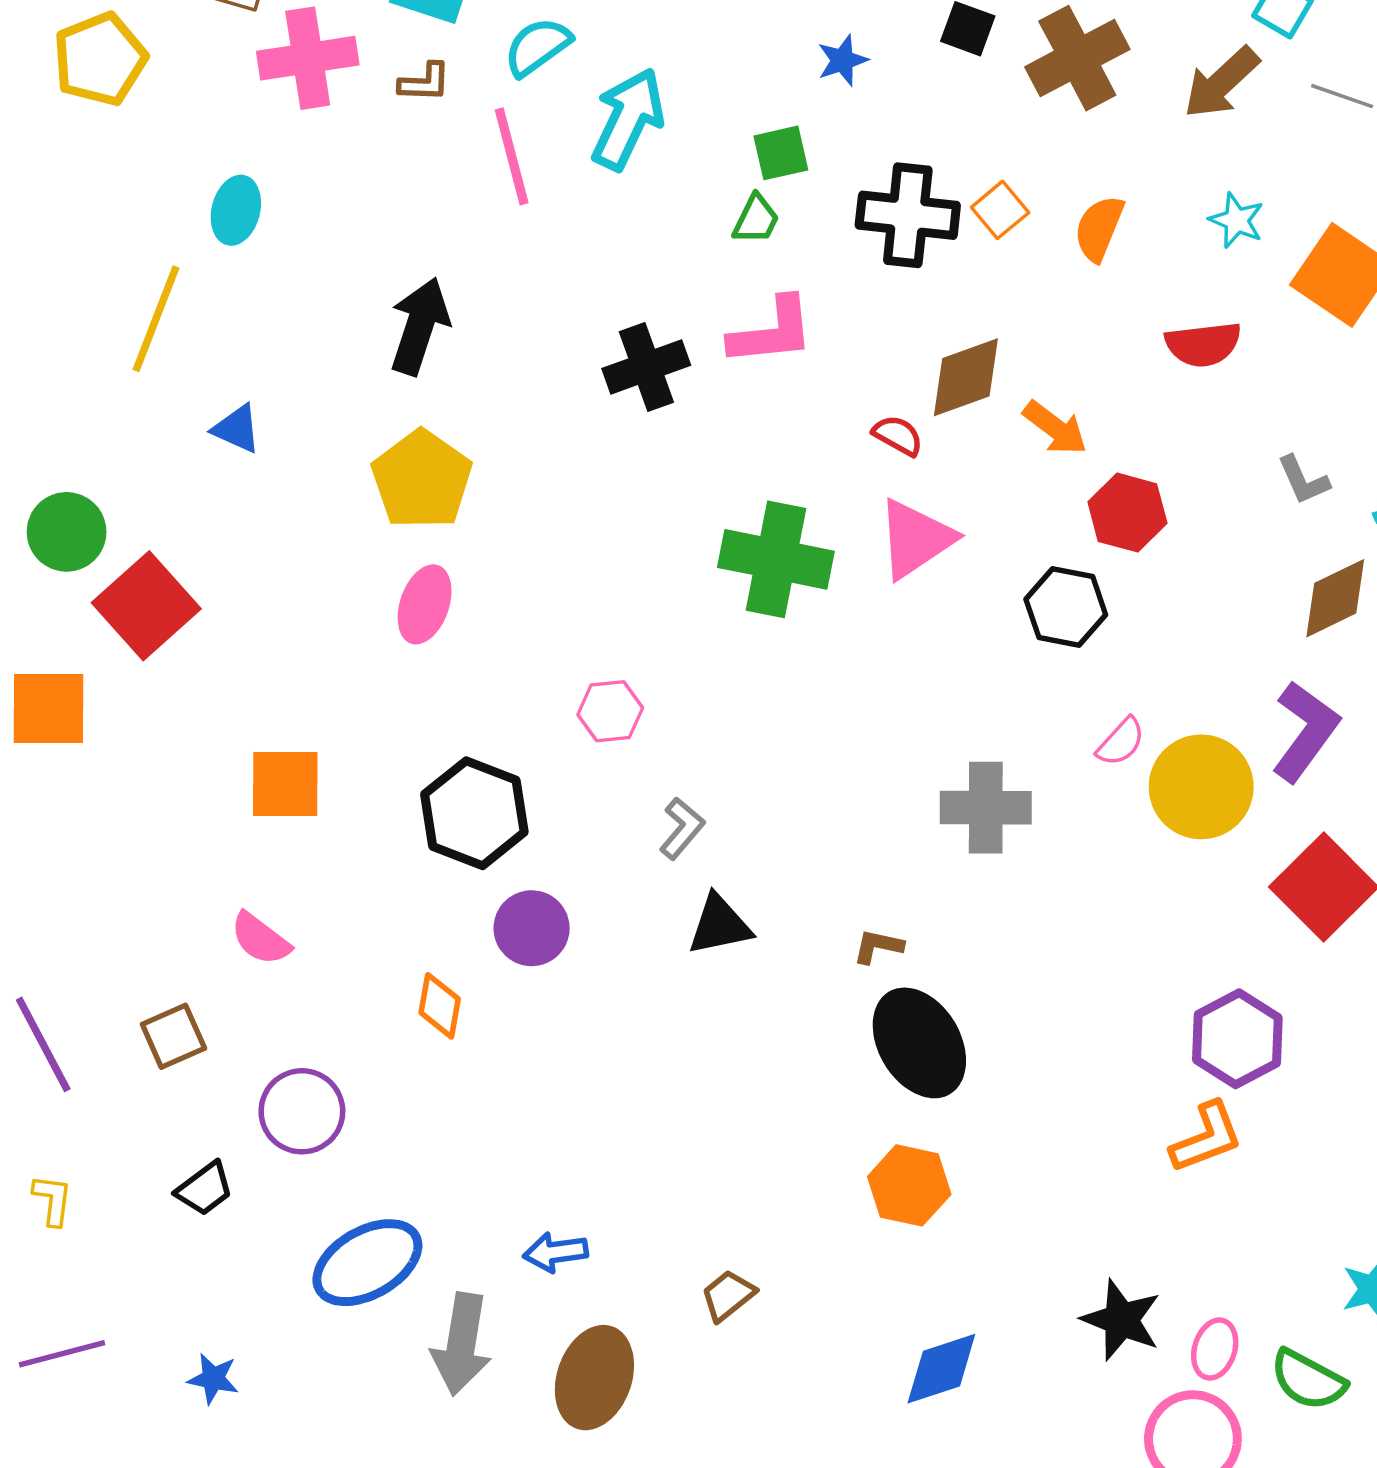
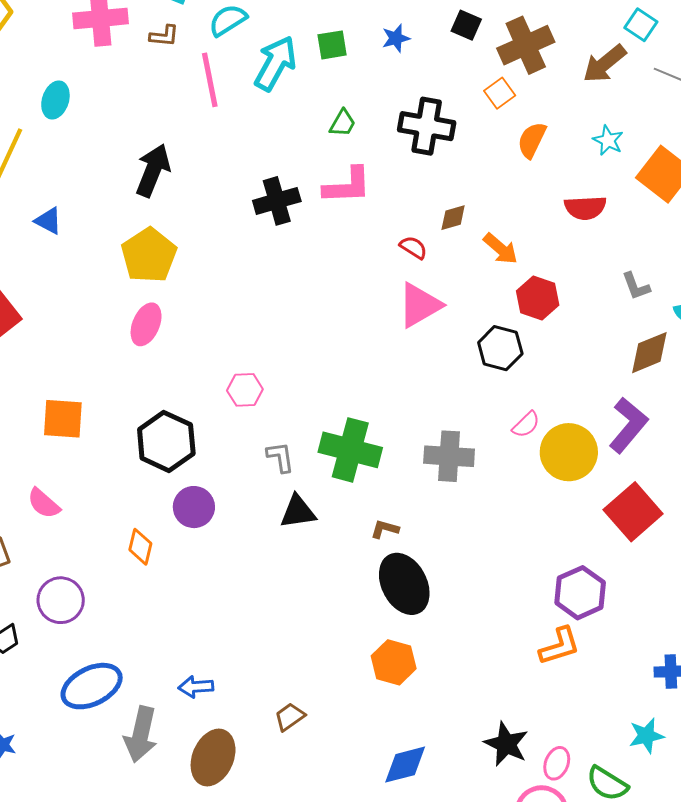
green square: (781, 153) -> (332, 45), moved
orange square: (1000, 210) -> (500, 93), moved
brown diamond: (966, 377) -> (453, 218), size x0.6
green cross: (776, 559) -> (350, 450), moved
gray L-shape: (682, 828) -> (280, 457), turned -52

